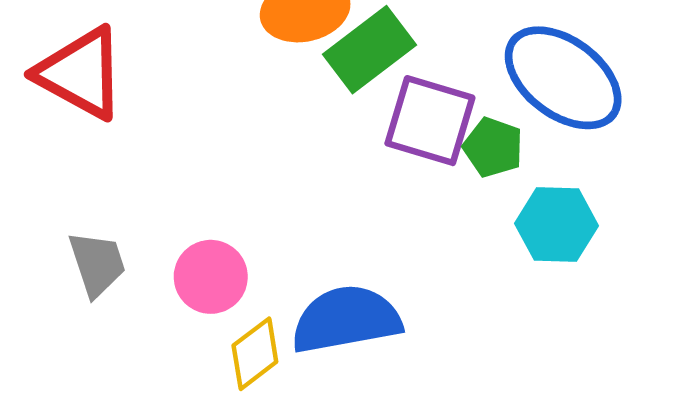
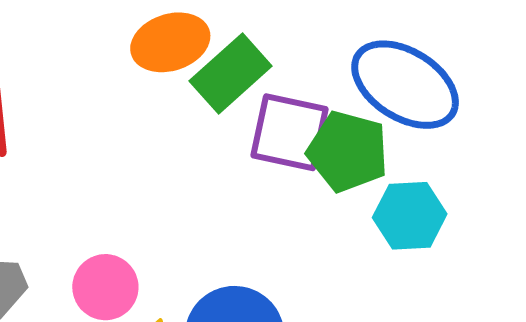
green pentagon: (493, 147) -> (348, 151), size x1.5

